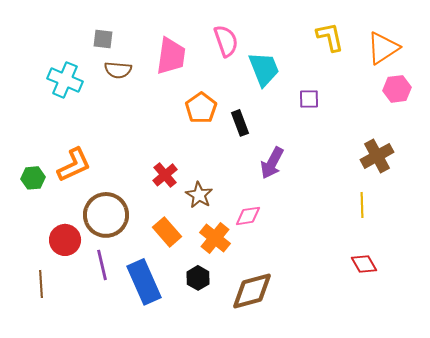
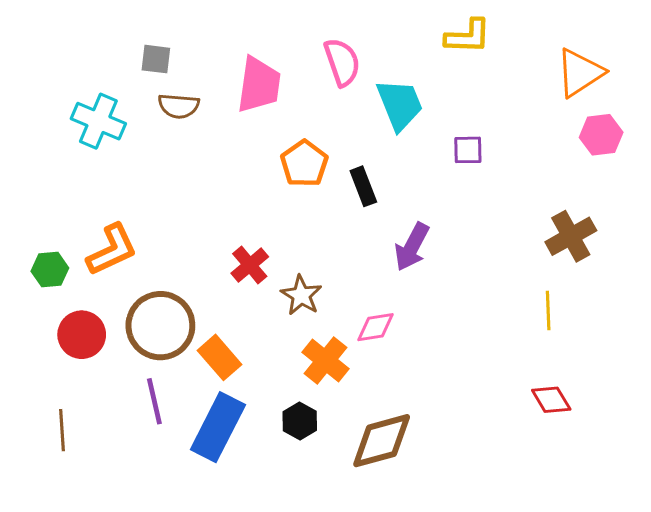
yellow L-shape: (330, 37) -> (468, 36), moved, turned 104
orange rectangle: (167, 232) -> (219, 357), moved
red circle: (65, 240) -> (82, 335), moved
blue rectangle: (144, 282) -> (218, 427), turned 51

